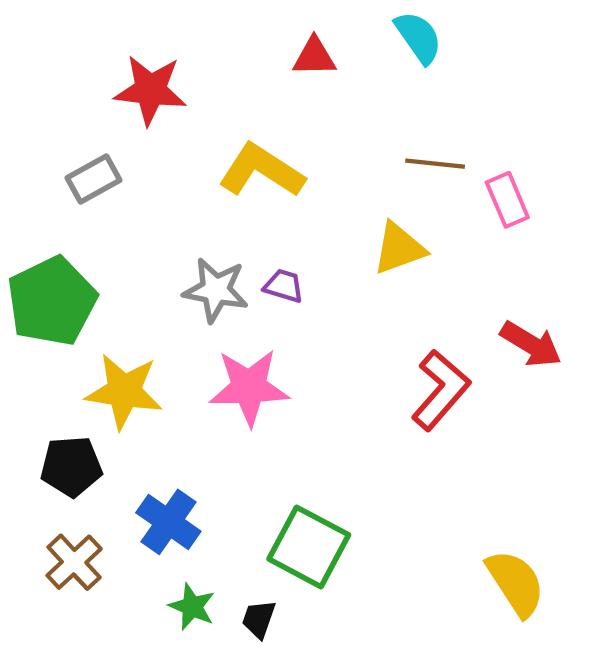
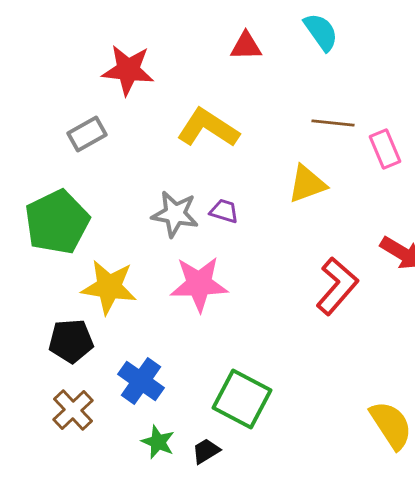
black trapezoid: (259, 619) -> (206, 451), turned 40

